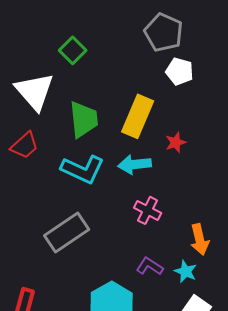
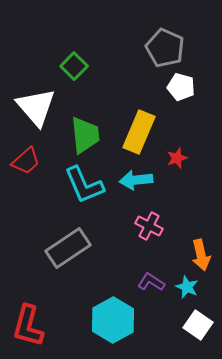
cyan L-shape: (83, 169) -> (84, 185), turned 42

